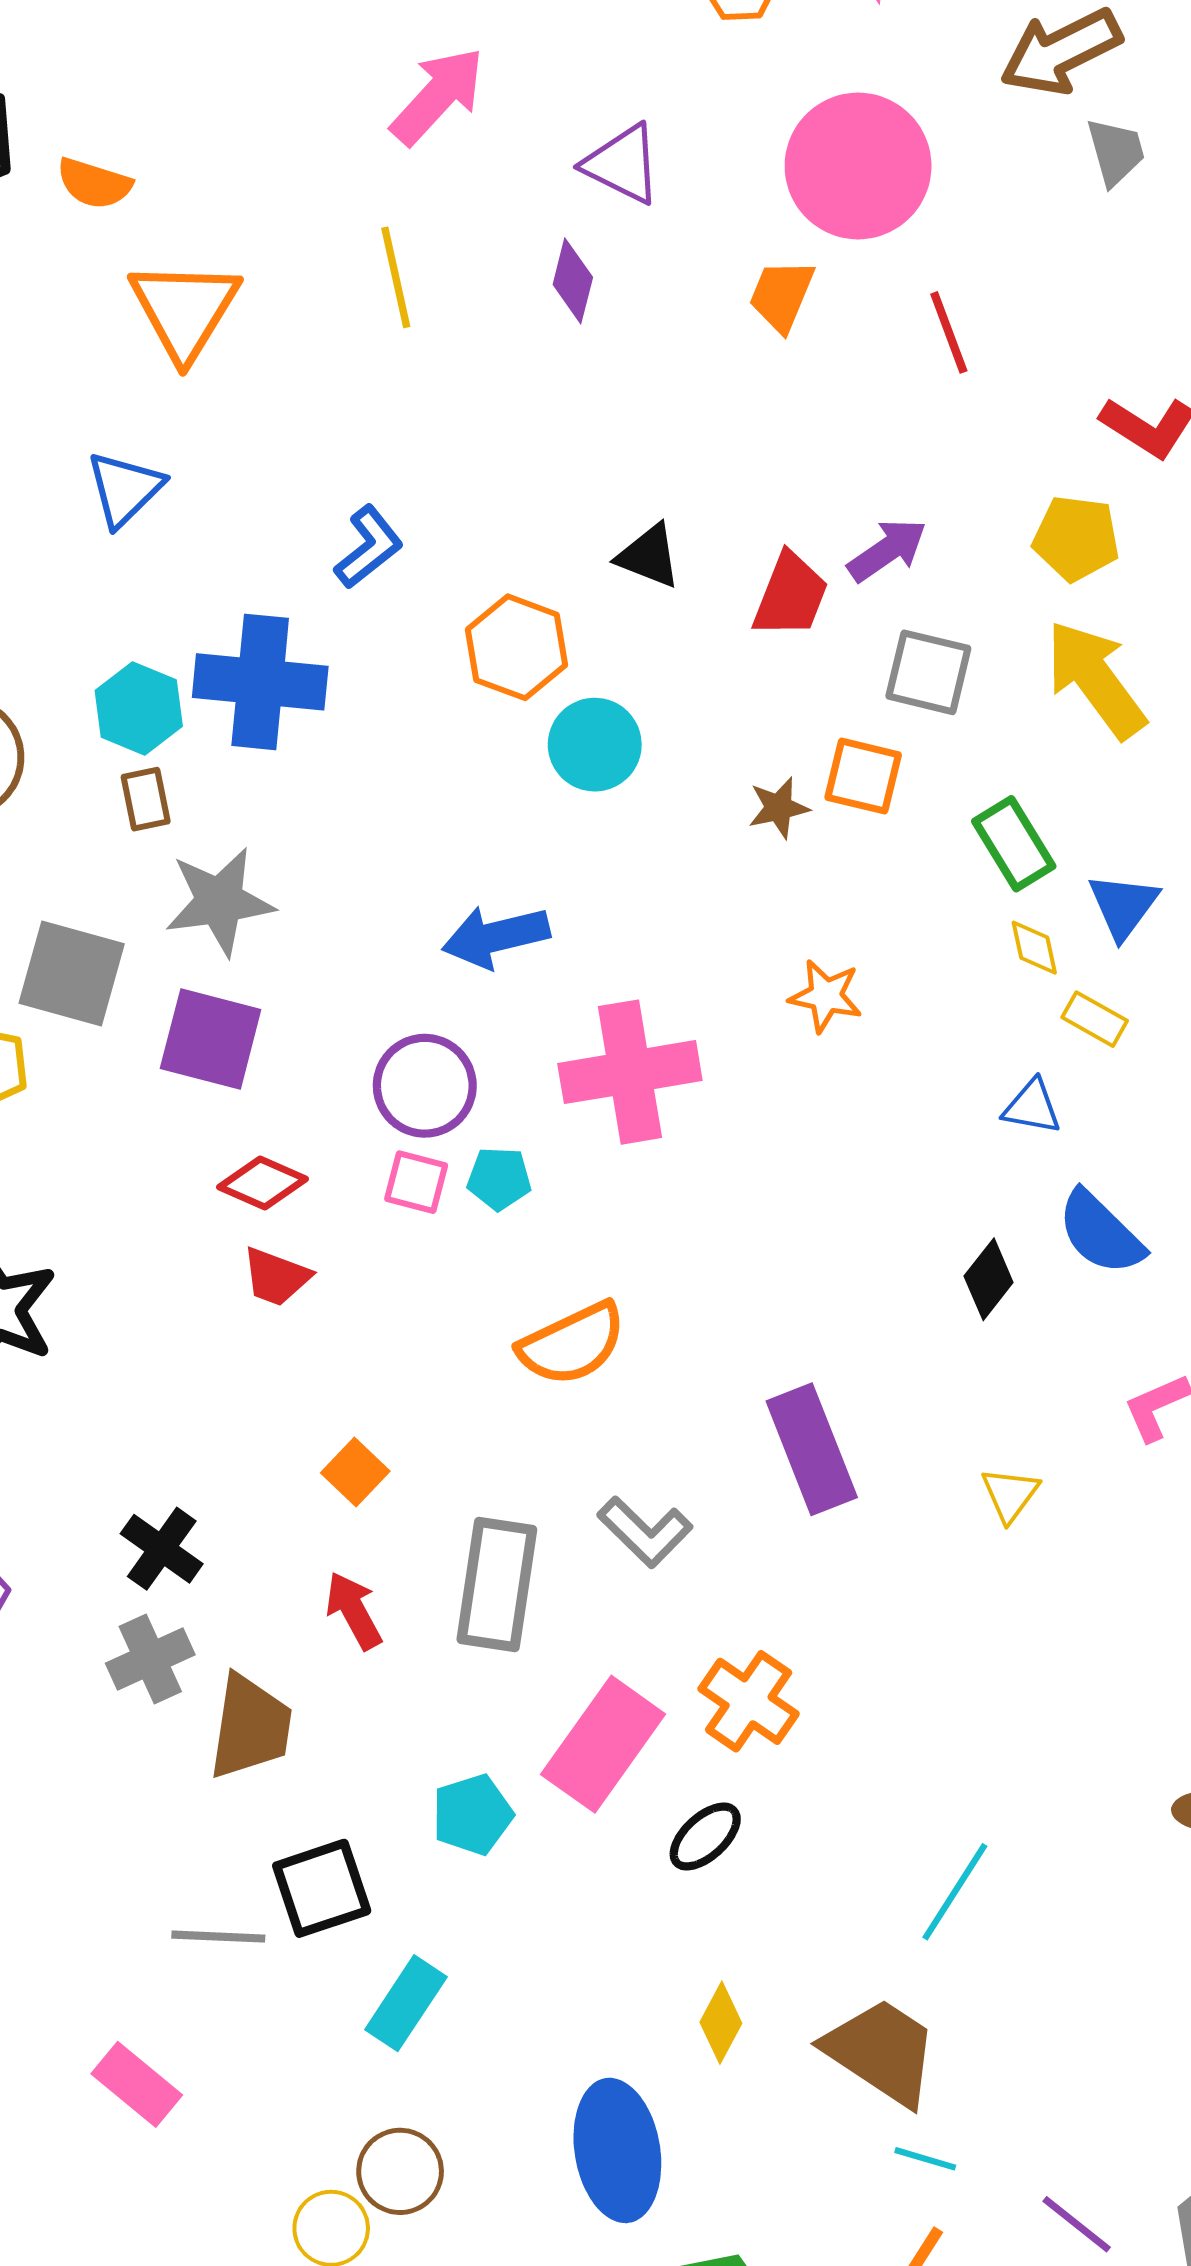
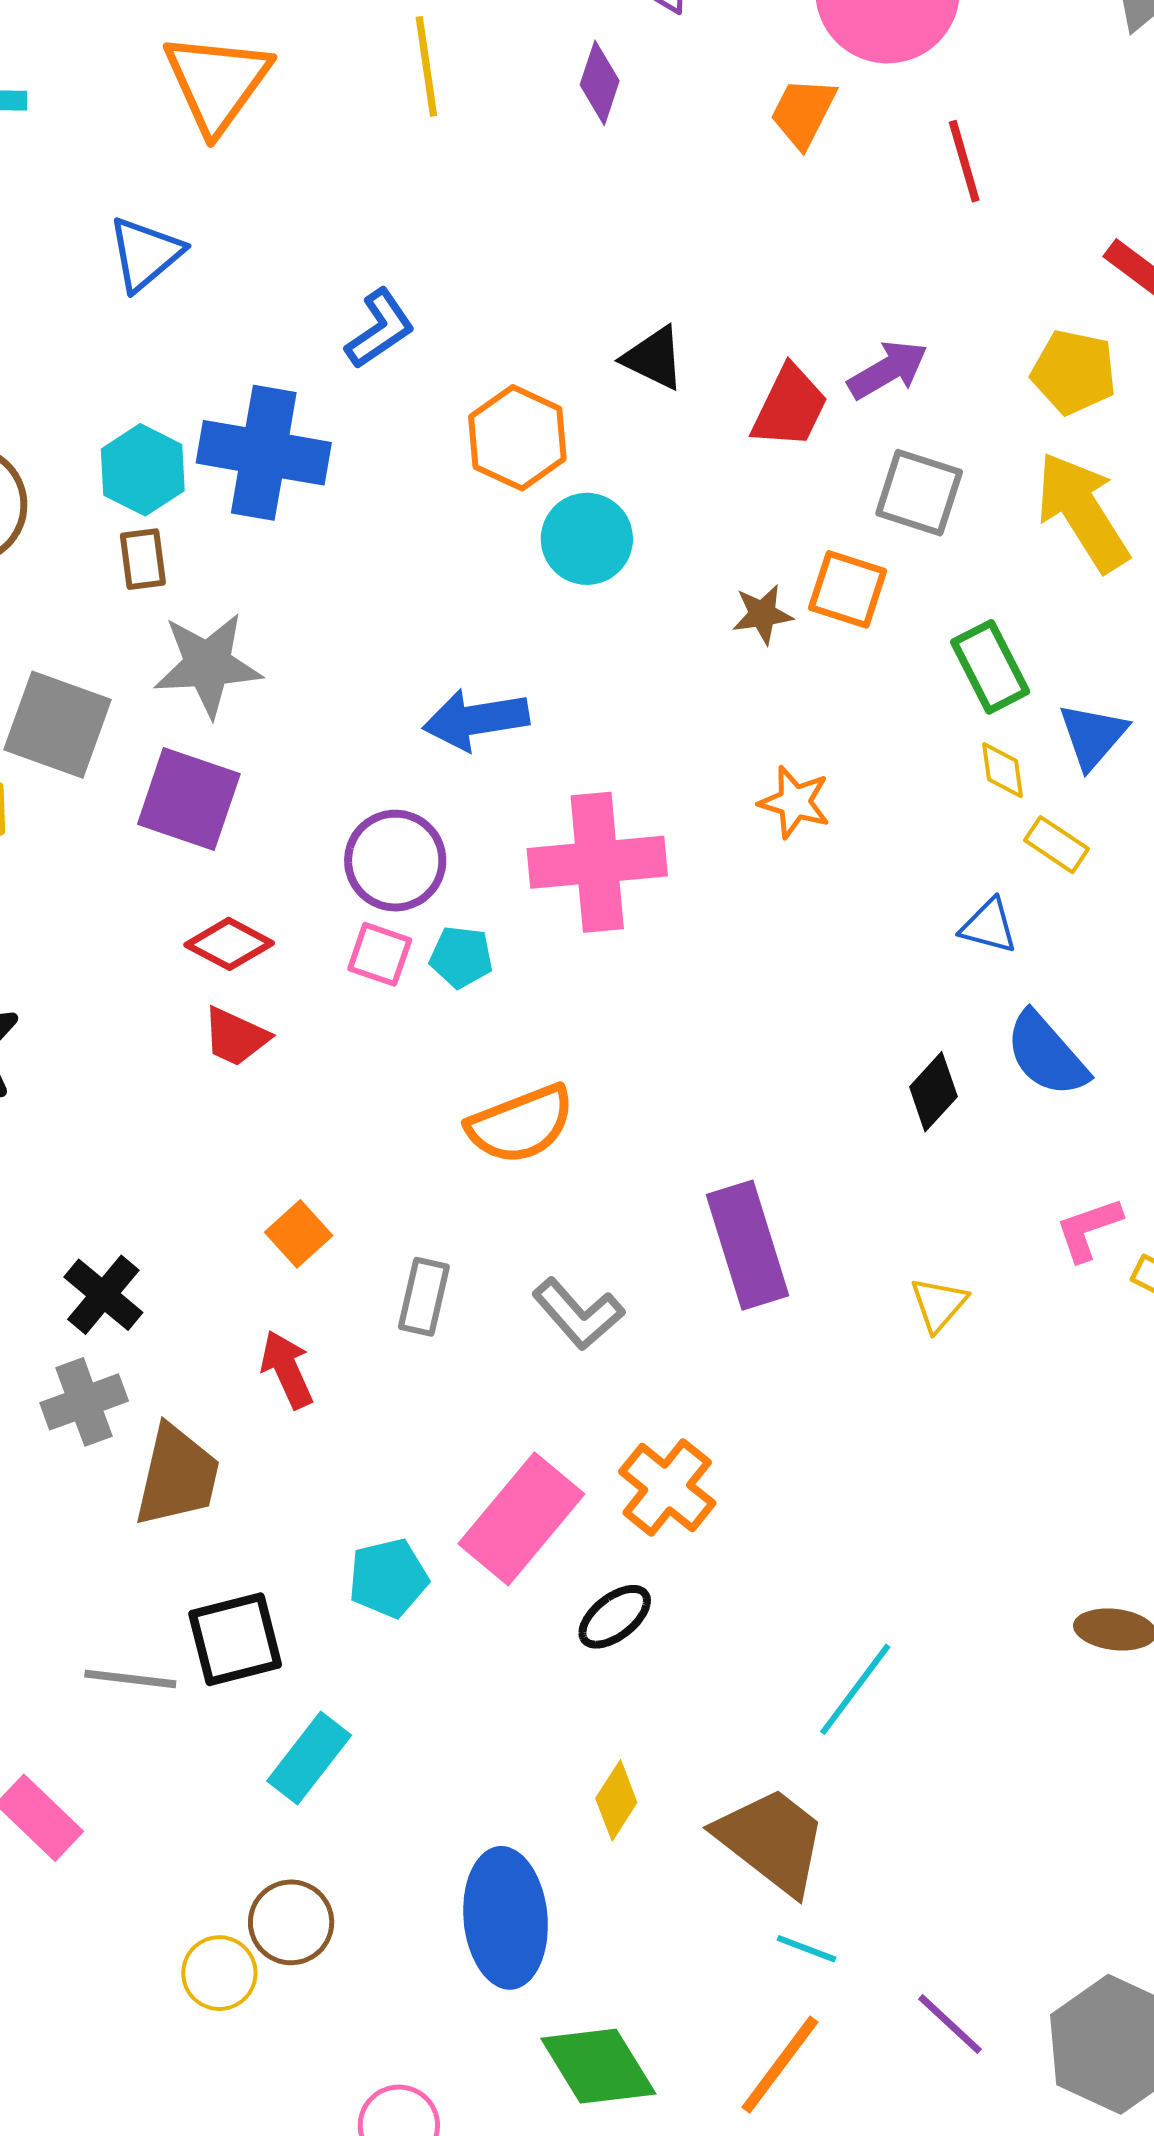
gray rectangle: (497, 1584) -> (424, 1297), moved, size x0.6

